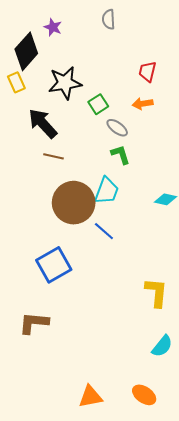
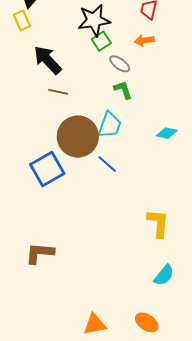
black star: (65, 83) -> (94, 20), moved
blue square: (54, 265) -> (47, 169), moved

